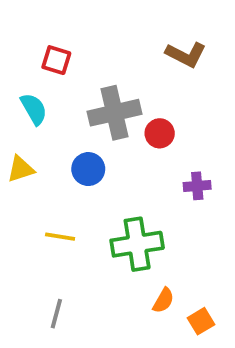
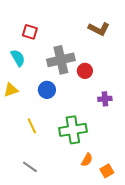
yellow line: (60, 237) -> (32, 126), turned 56
gray line: (56, 314) -> (30, 167), turned -70

